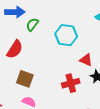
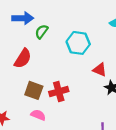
red cross: (71, 83) -> (59, 92), moved

